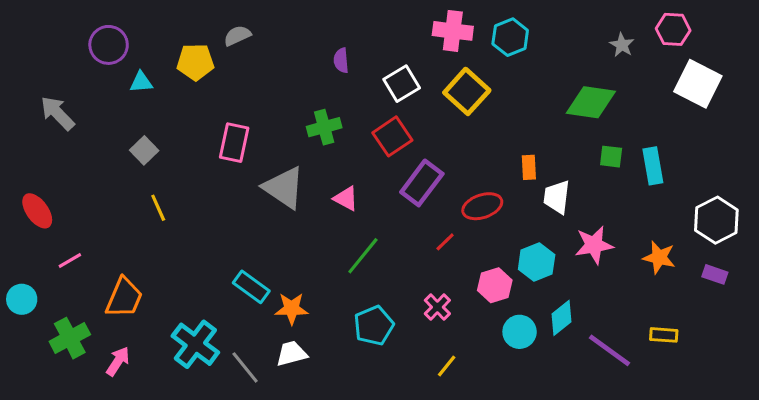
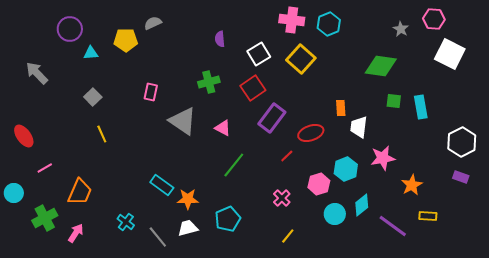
pink rectangle: (234, 143) -> (151, 92), size x0.7
orange star: (659, 257) -> (412, 185), moved, turned 30
cyan pentagon: (374, 326) -> (228, 219), moved
cyan cross: (195, 344) -> (126, 222), size x0.6

